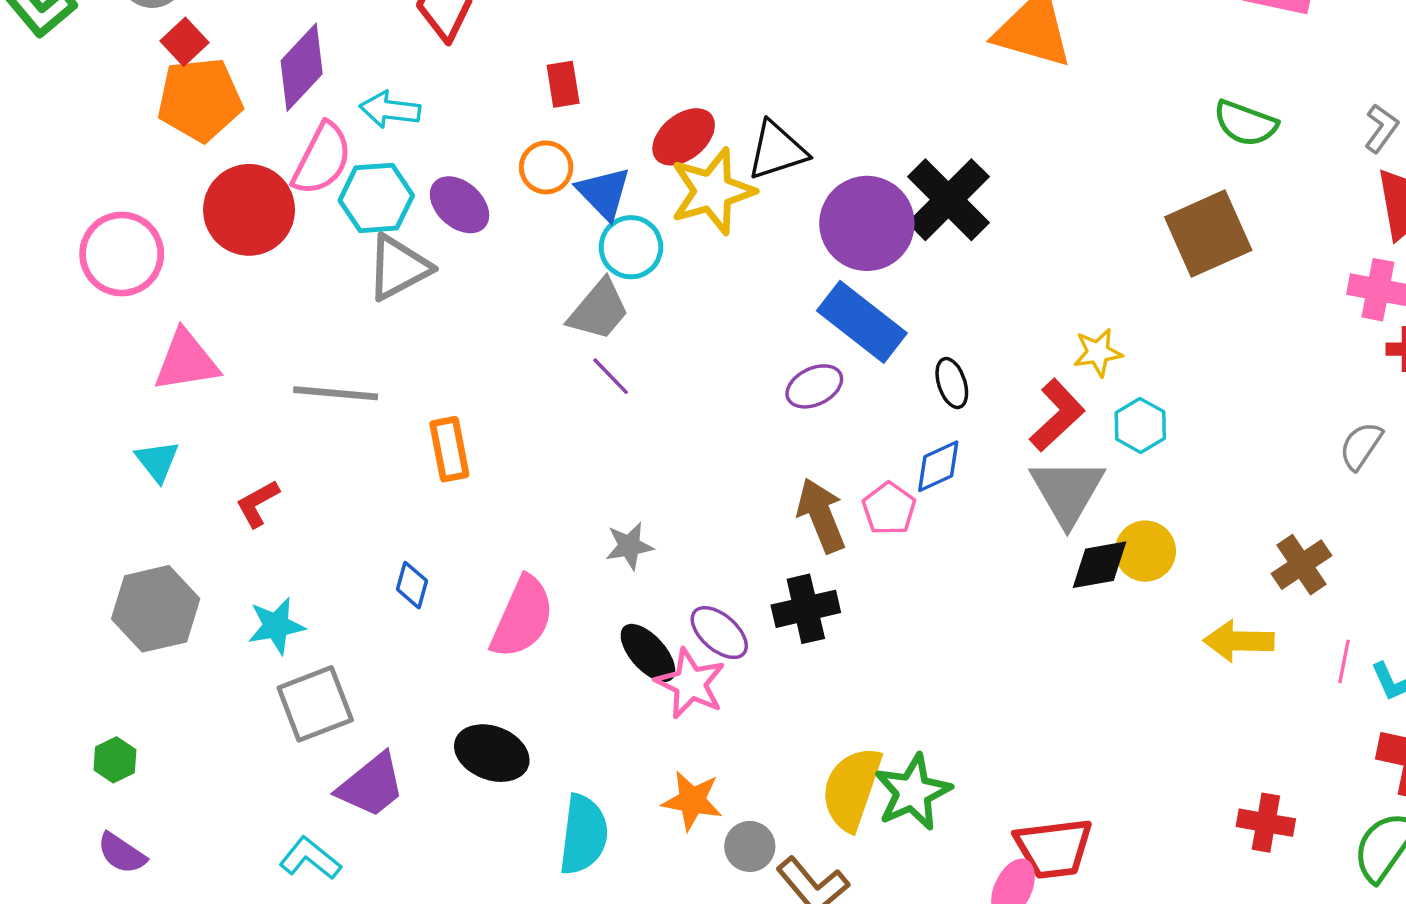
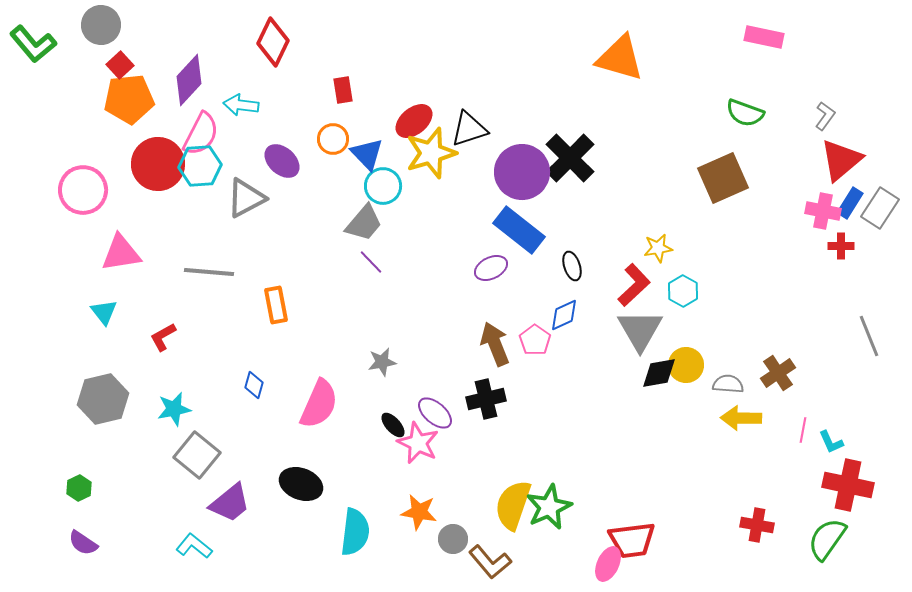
cyan hexagon: (376, 198) -> (200, 166), moved
gray semicircle: (1361, 446) -> (728, 384), moved, turned 60
black ellipse: (648, 653) -> (393, 425), size x0.7
gray square: (315, 704) -> (197, 455), turned -30

